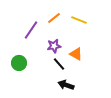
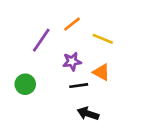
yellow line: (79, 20) -> (103, 39), moved
black line: (59, 64) -> (79, 86), turned -56

